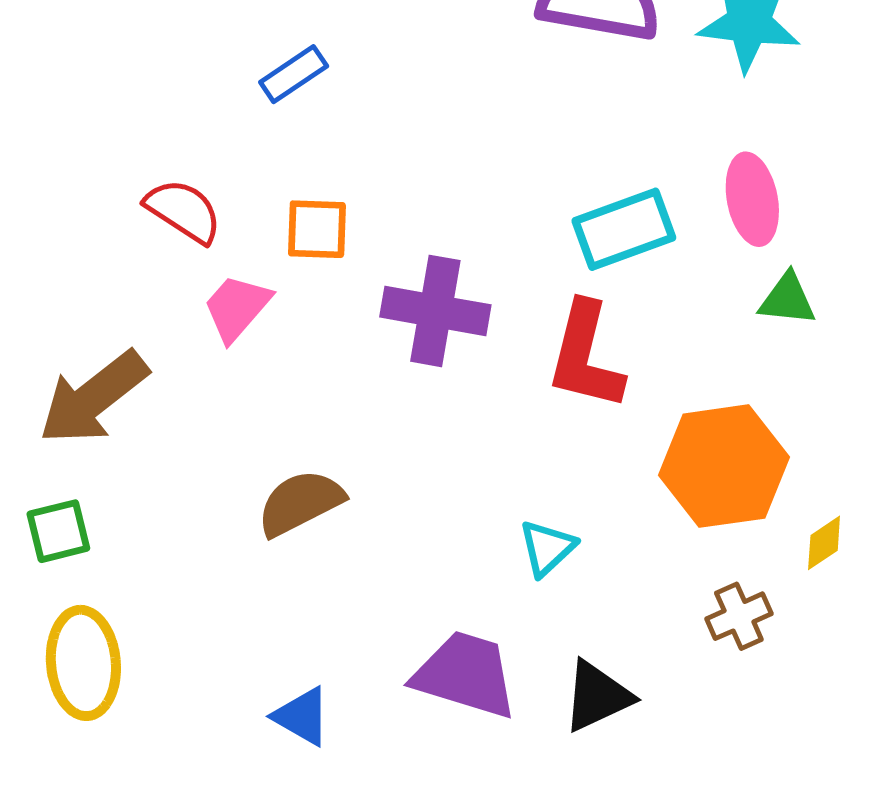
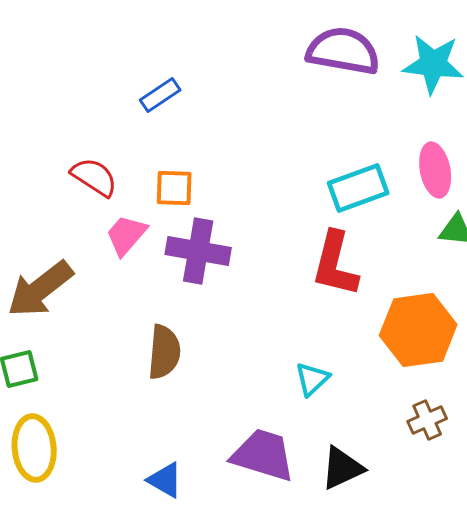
purple cross: (435, 311) -> (198, 251), moved
brown semicircle: (300, 503) -> (164, 352), turned 122

